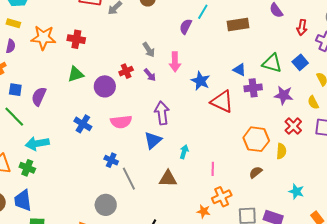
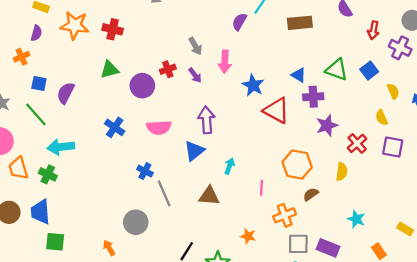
purple star: (284, 95) -> (327, 125), moved, turned -30
orange hexagon: (256, 139) -> (297, 165), moved
orange cross: (222, 197) -> (285, 215), moved

